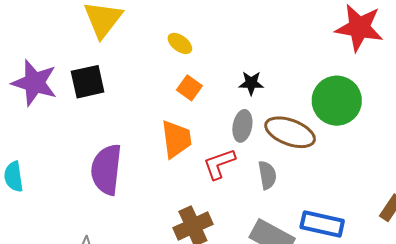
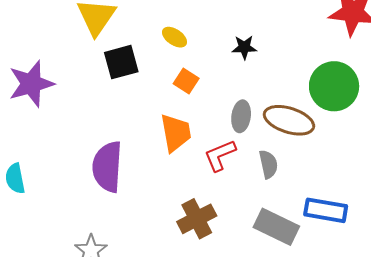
black square: (88, 82) -> (121, 62), moved
purple star: (34, 83) -> (31, 84), turned -30
black star: (251, 83) -> (244, 47), moved

